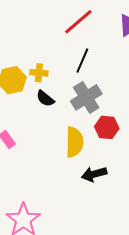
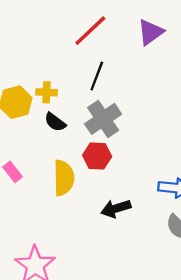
red hexagon: (107, 127) -> (97, 156), moved
yellow semicircle: (74, 142) -> (64, 178), moved

